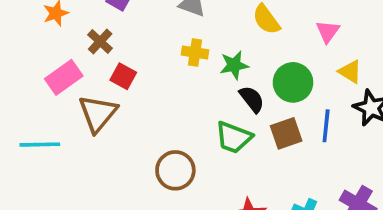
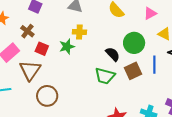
pink triangle: (328, 31) -> (150, 13), turned 32
green star: (234, 65) -> (67, 47), moved
brown circle: (175, 170) -> (47, 96), moved

